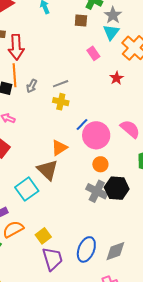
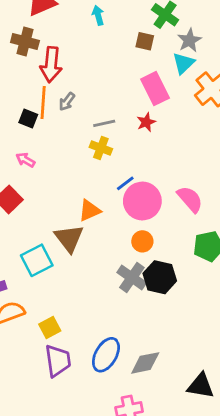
pink rectangle: (93, 53) -> (155, 89), size x1.6
red star: (117, 78) -> (146, 122), moved
gray arrow: (32, 86) -> (67, 102), moved

